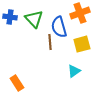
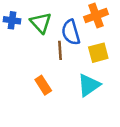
cyan triangle: (74, 71) -> (89, 85), size x1.5
orange rectangle: (17, 83) -> (43, 85), moved

